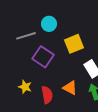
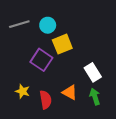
gray line: (26, 36) -> (19, 24), moved
yellow square: (74, 44) -> (62, 44), moved

